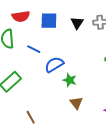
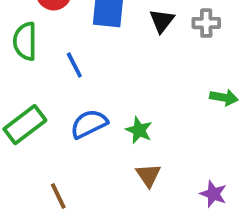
blue line: (34, 49) -> (74, 65), turned 32
blue semicircle: (54, 65) -> (89, 124), moved

